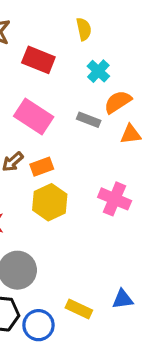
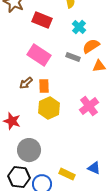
orange rectangle: (42, 167) -> (44, 86), turned -72
pink cross: (115, 199) -> (89, 106), turned 30
blue triangle: (123, 299) -> (94, 168), turned 32

